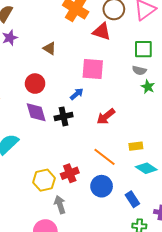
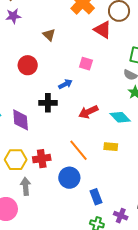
pink square: (93, 69) -> (86, 64), size x0.6
purple diamond: (36, 112) -> (21, 120), moved
cyan diamond: (146, 168) -> (120, 117), moved

